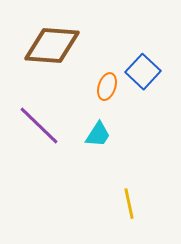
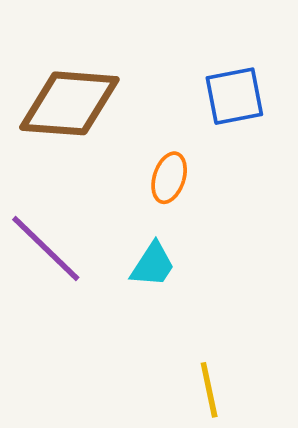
blue square: (143, 72) -> (234, 96), moved, turned 36

